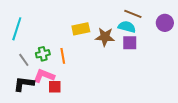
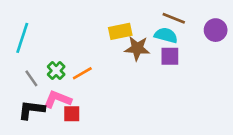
yellow rectangle: (81, 29) -> (120, 31), moved
green cross: (43, 54) -> (56, 71), turned -32
orange line: (63, 56) -> (82, 73), turned 70

